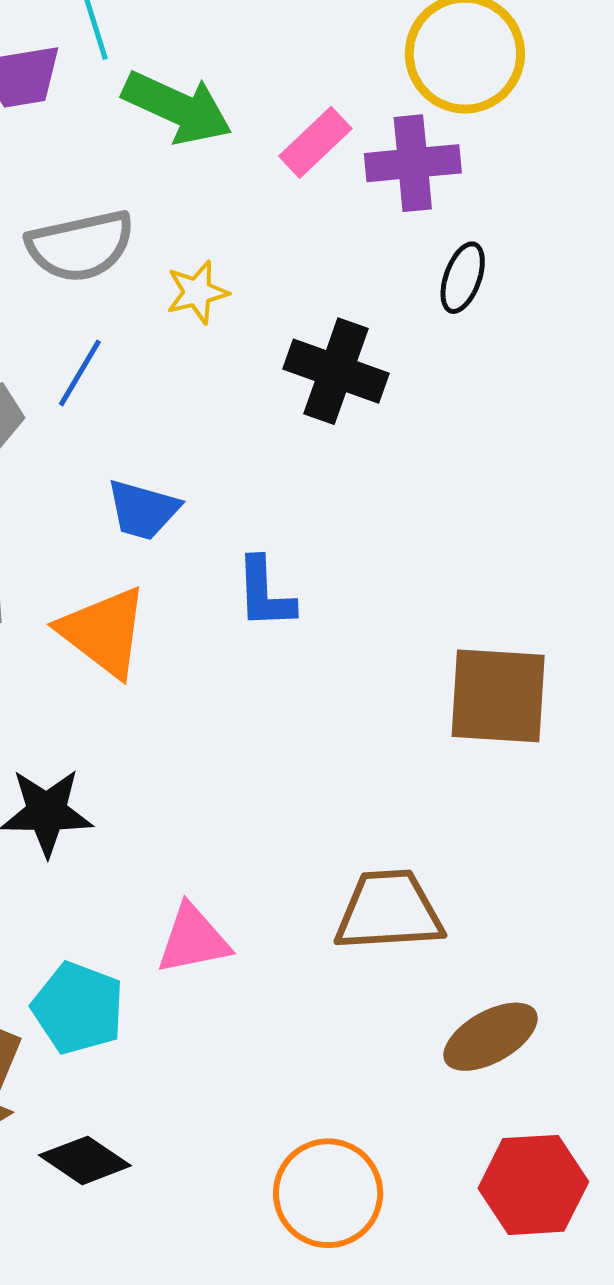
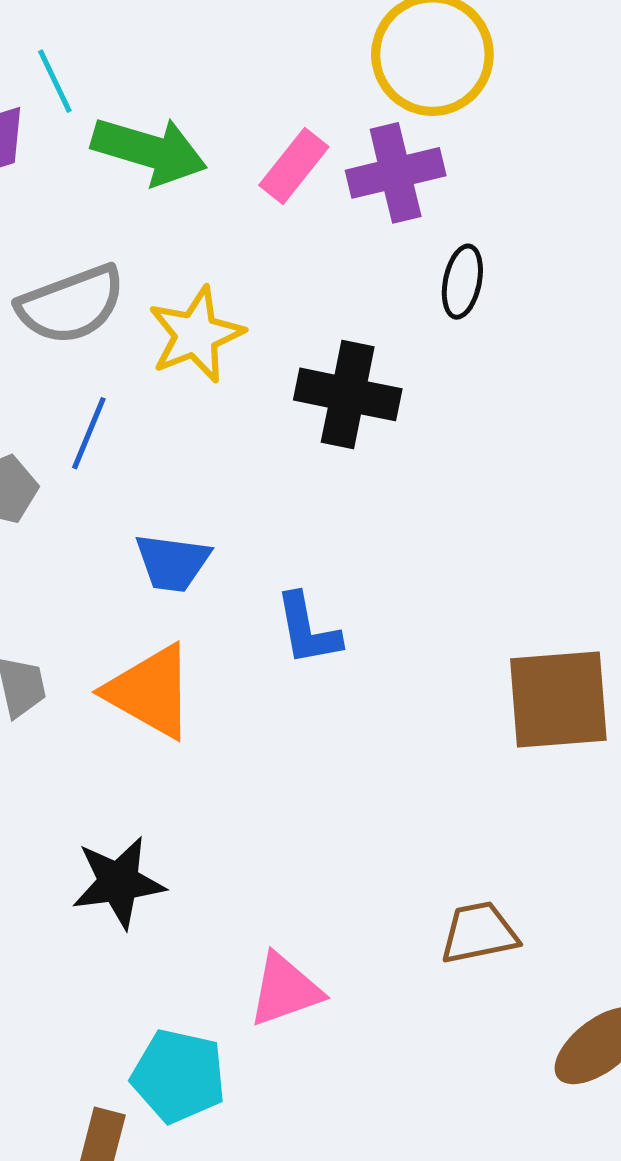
yellow star: (197, 292) -> (196, 335), size x1.5
brown trapezoid: (389, 911) -> (479, 933), size x0.7

